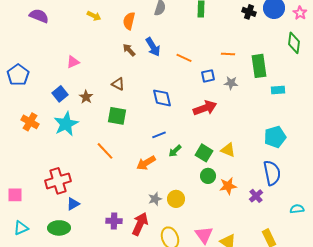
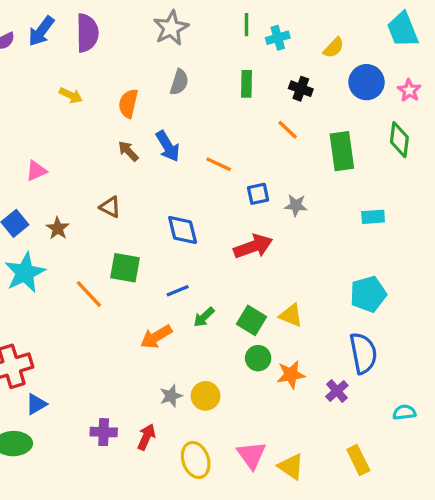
black cross: (249, 12) -> (301, 89), moved
orange line: (228, 54) -> (288, 130), moved, turned 40
green rectangle: (259, 66) -> (342, 151), moved
green square: (117, 116) -> (125, 268), moved
orange line: (105, 151) -> (89, 294), moved
red arrow: (140, 224) -> (146, 437), size x0.7

